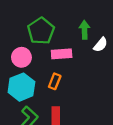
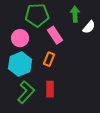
green pentagon: (41, 31) -> (37, 15), turned 30
pink rectangle: (62, 54) -> (55, 35), turned 60

